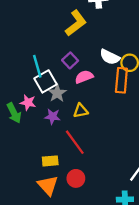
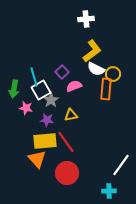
yellow L-shape: (76, 23) -> (92, 51), moved
green arrow: (14, 113) -> (14, 89), moved, turned 36
yellow rectangle: (50, 161) -> (45, 141), moved, size x1.6
red circle: (76, 178) -> (67, 173), size x1.5
orange triangle: (48, 185) -> (37, 159), moved

